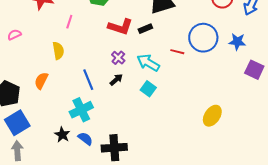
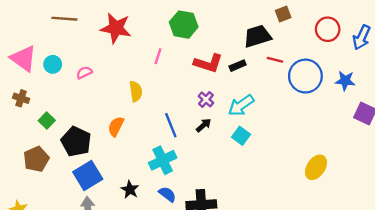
pink line: (69, 22) -> (158, 56), moved
red line: (177, 52) -> (275, 60), moved
cyan arrow: (148, 63) -> (241, 105), turned -65
black star: (62, 135) -> (130, 190), moved

